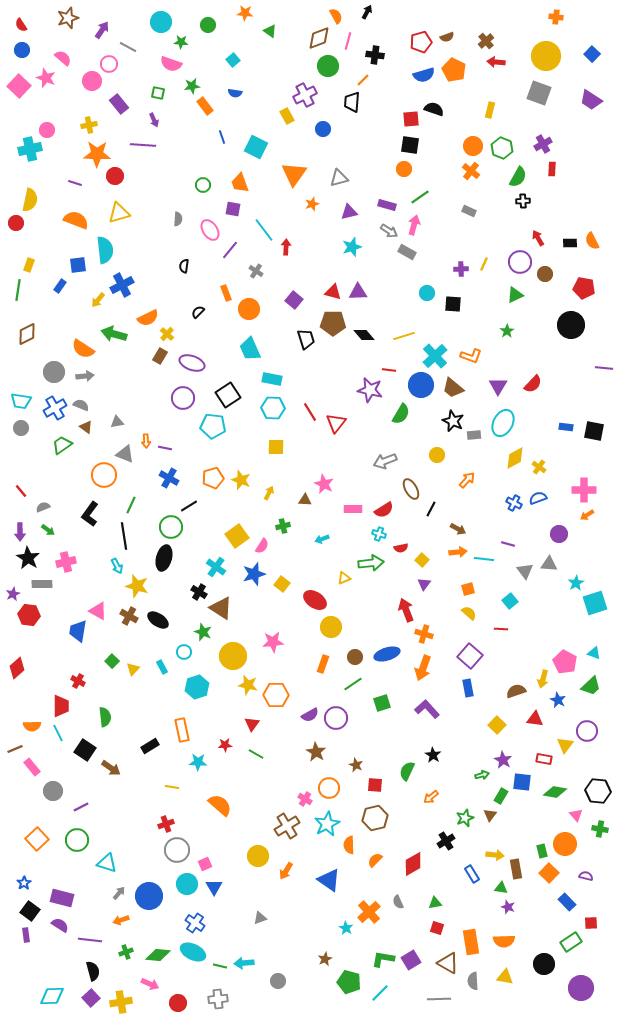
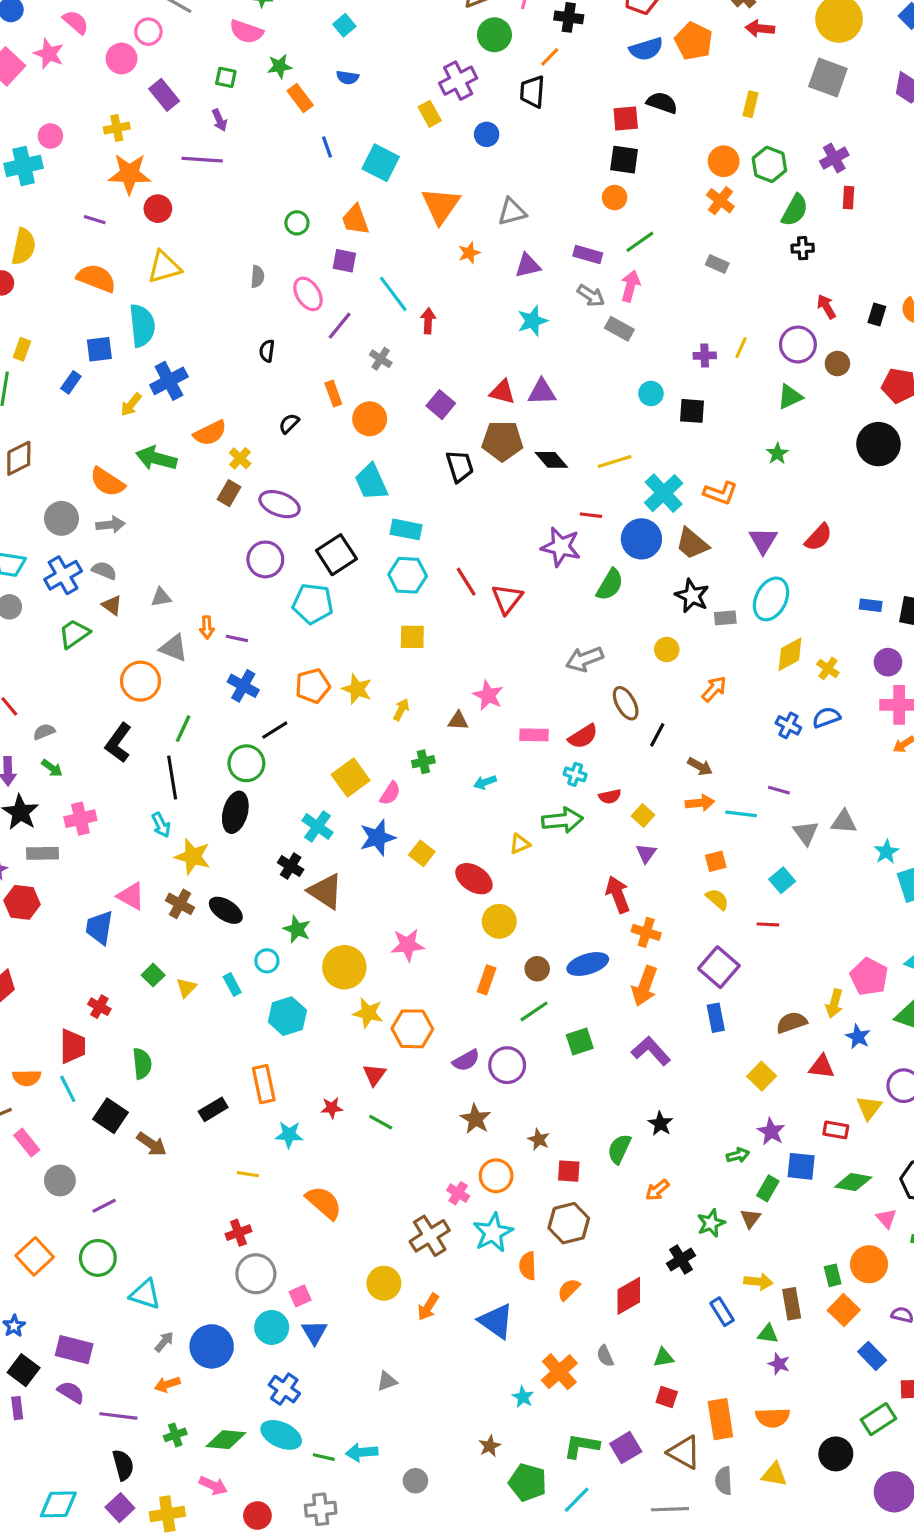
black rectangle: (570, 243) -> (877, 314), turned -72
purple circle: (559, 534) -> (888, 662), moved

